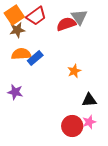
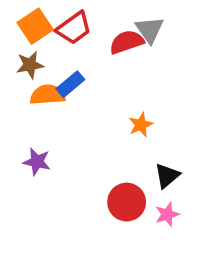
brown star: (17, 30) -> (30, 65), moved
blue rectangle: (35, 58) -> (70, 84), moved
black triangle: (89, 100) -> (167, 176), turned -35
red circle: (72, 126) -> (127, 202), moved

